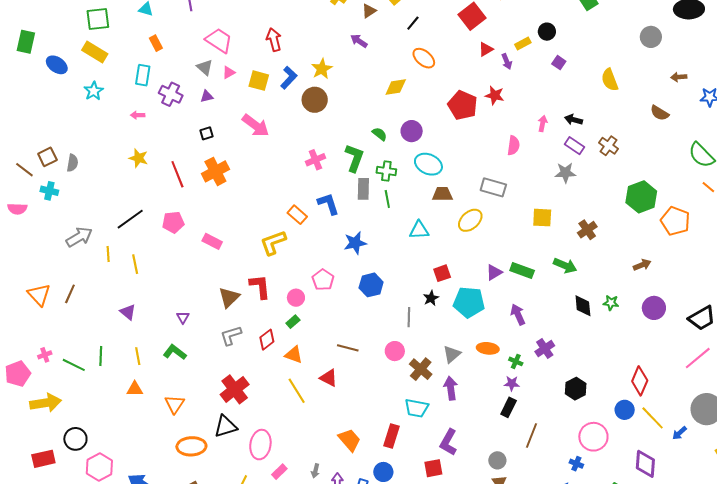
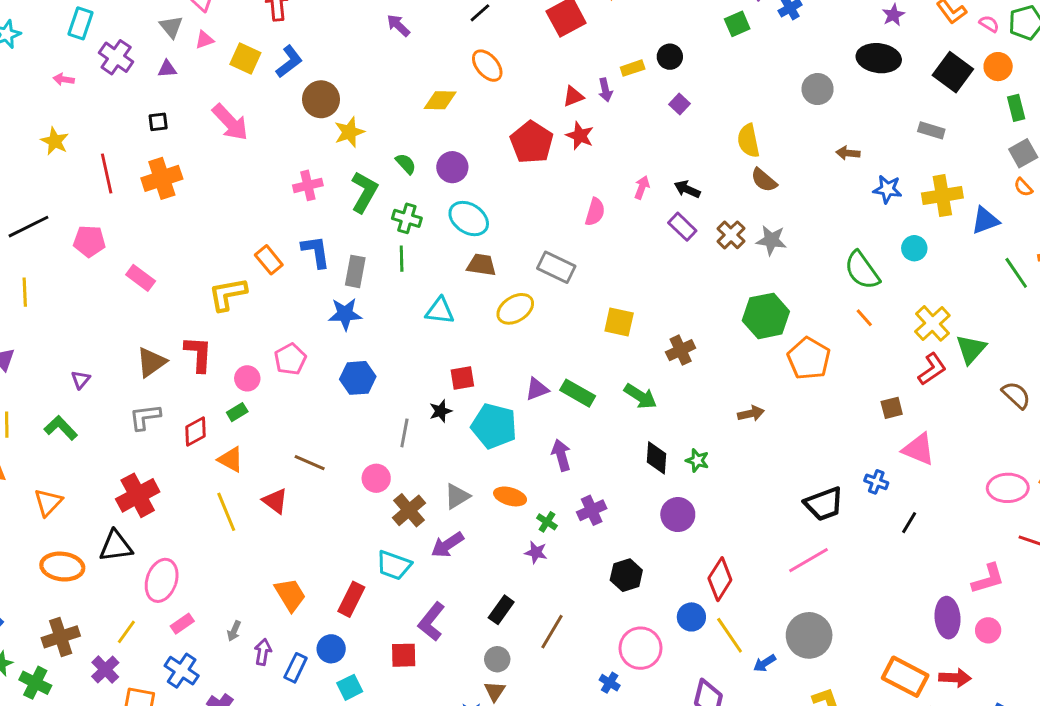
red triangle: (486, 49) -> (573, 96), moved
yellow star: (322, 69) -> (349, 132), moved
brown semicircle: (660, 113) -> (764, 180), moved
gray star: (565, 173) -> (771, 240), moved
gray rectangle: (363, 189) -> (355, 271), moved
purple circle: (654, 308) -> (678, 515), moved
purple arrow: (451, 388) -> (447, 545), turned -125
black rectangle: (509, 407) -> (501, 610), moved

